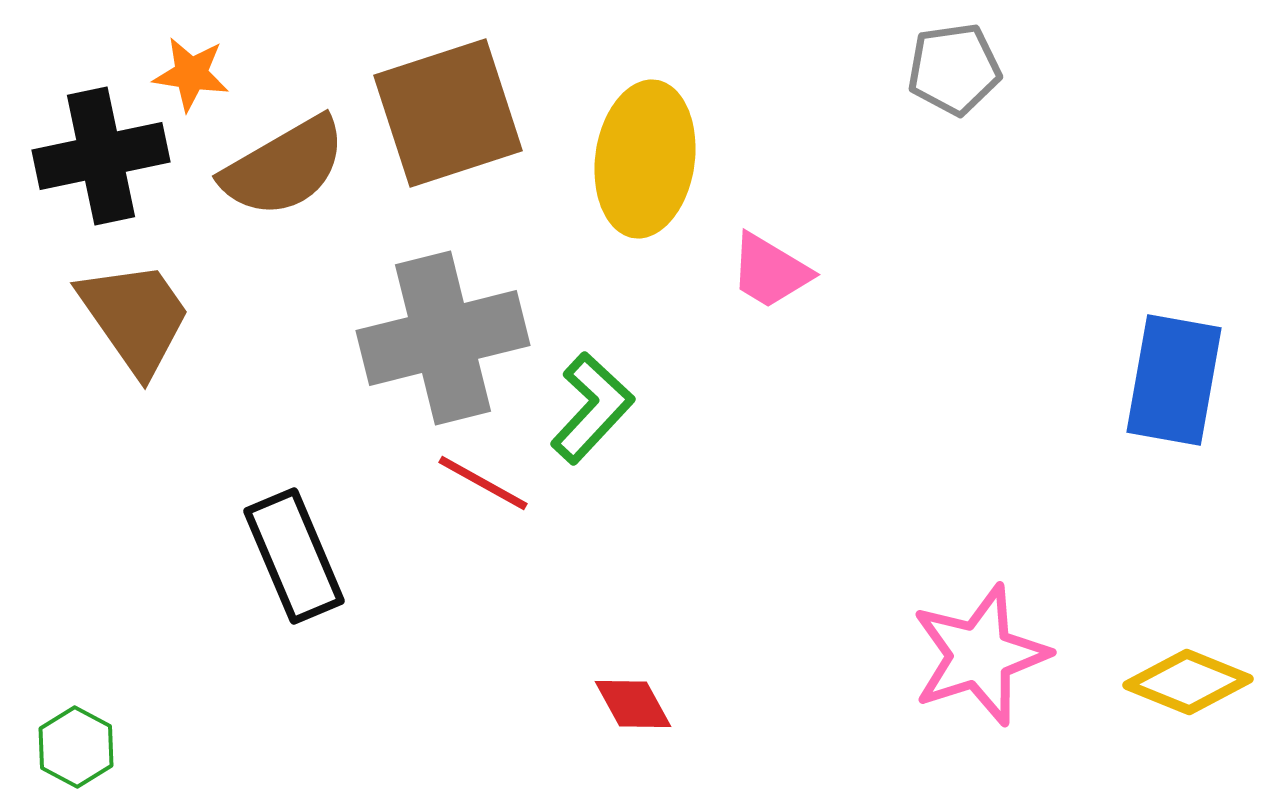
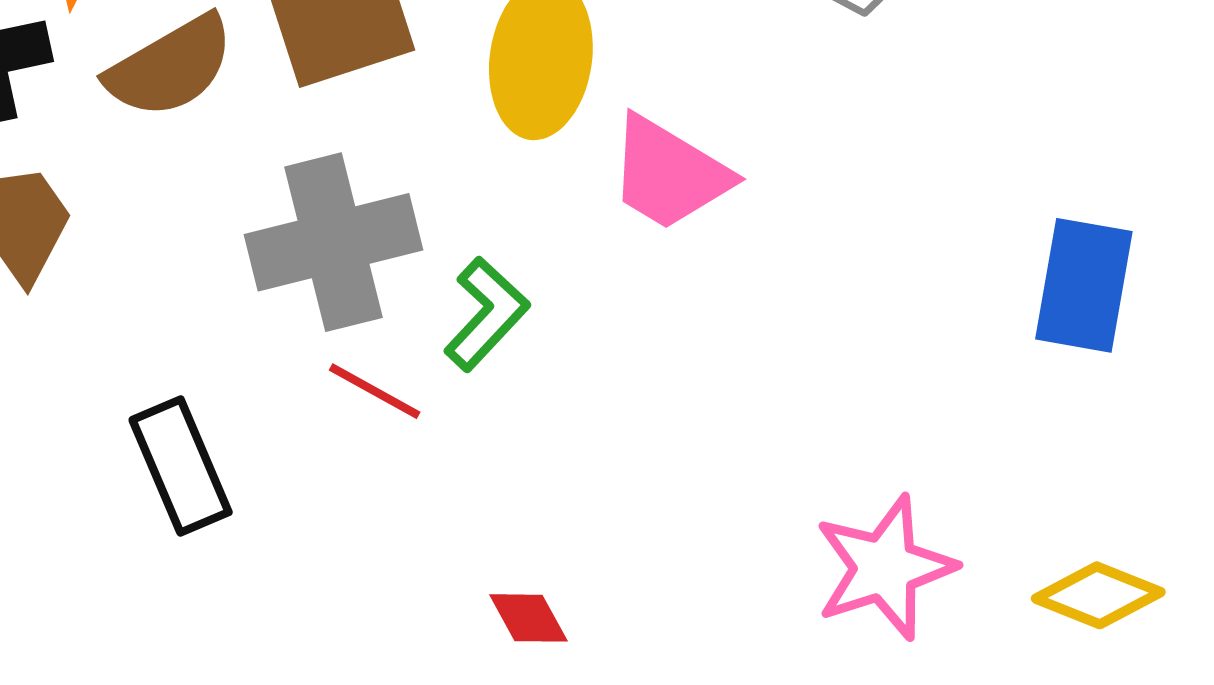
pink trapezoid: (770, 271) -> (669, 173), size x1.5

